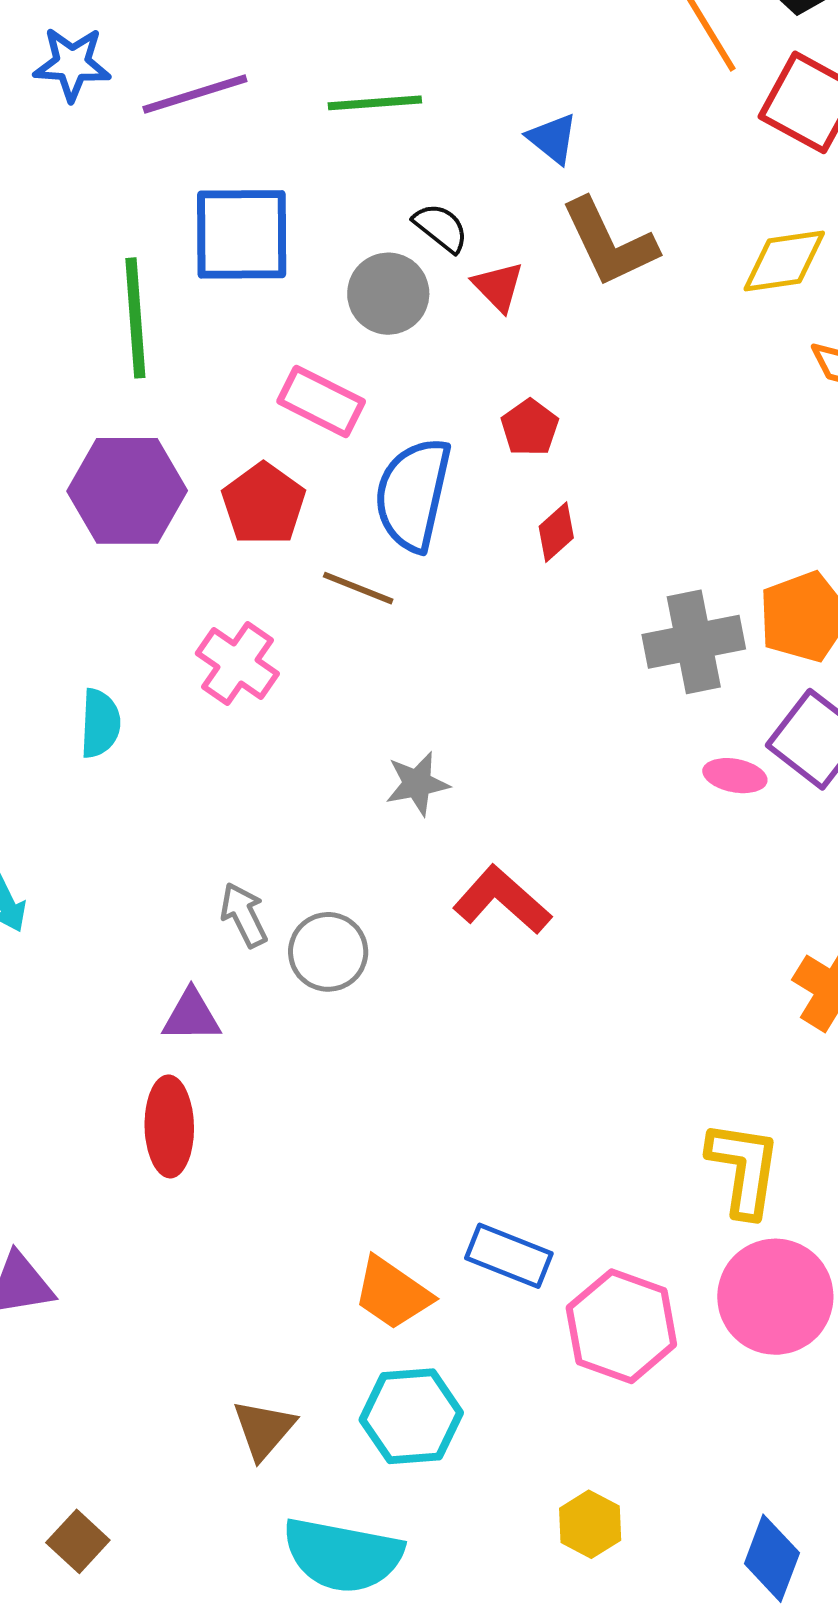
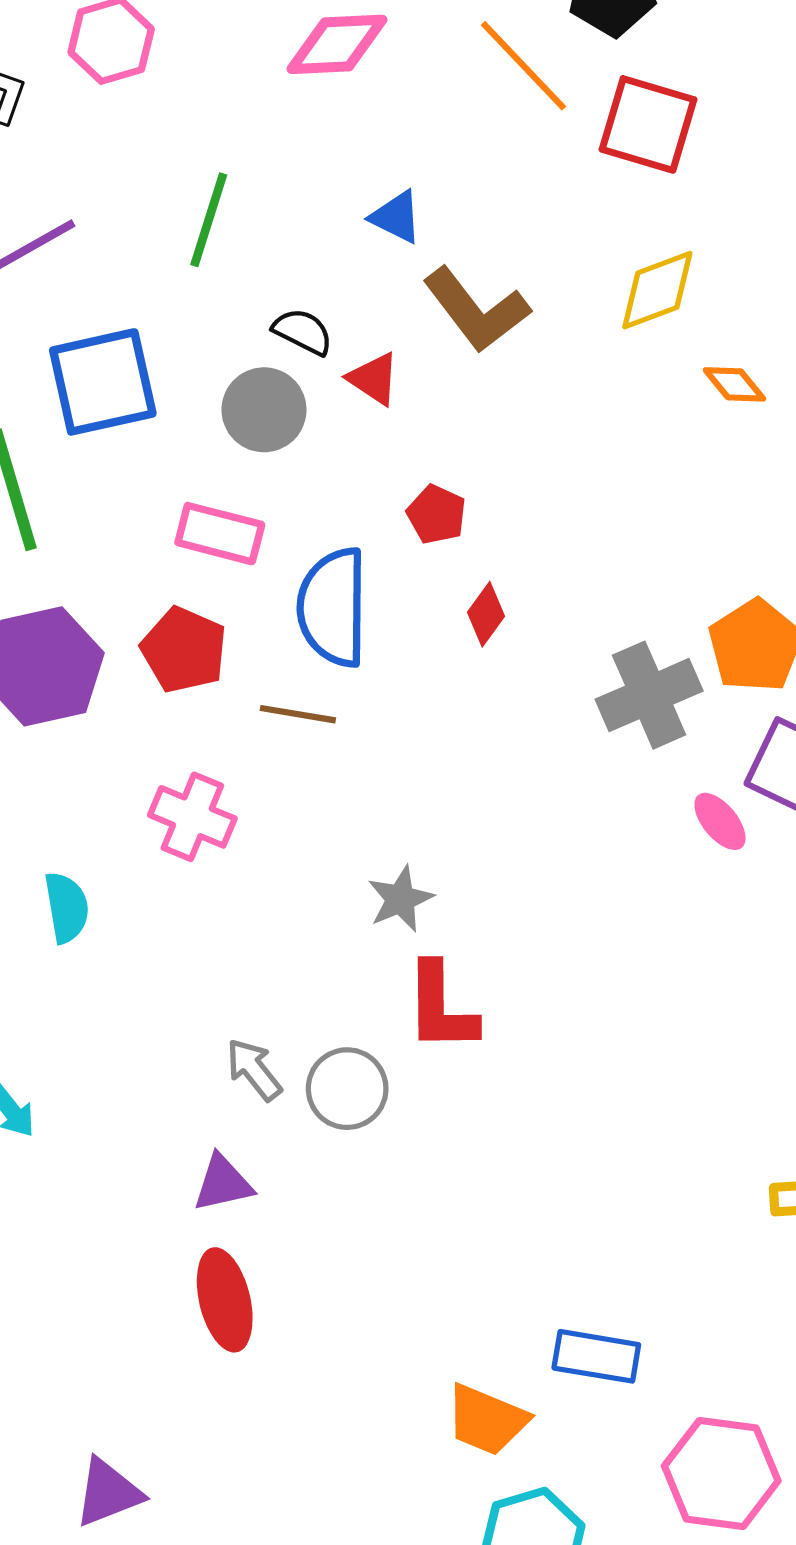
green line: (375, 103) -> (209, 220), turned -56
pink ellipse: (735, 776) -> (720, 821), turned 52
red L-shape: (502, 900) -> (441, 1007), moved, turned -120
pink hexagon: (621, 1326) -> (721, 1473), moved

